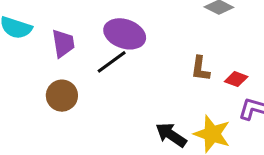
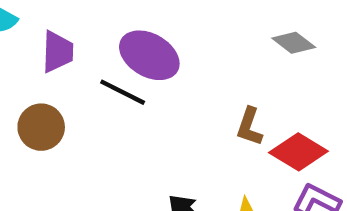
black line: (112, 62) -> (123, 92), turned 52
red diamond: (236, 79) -> (298, 152), size x1.6

